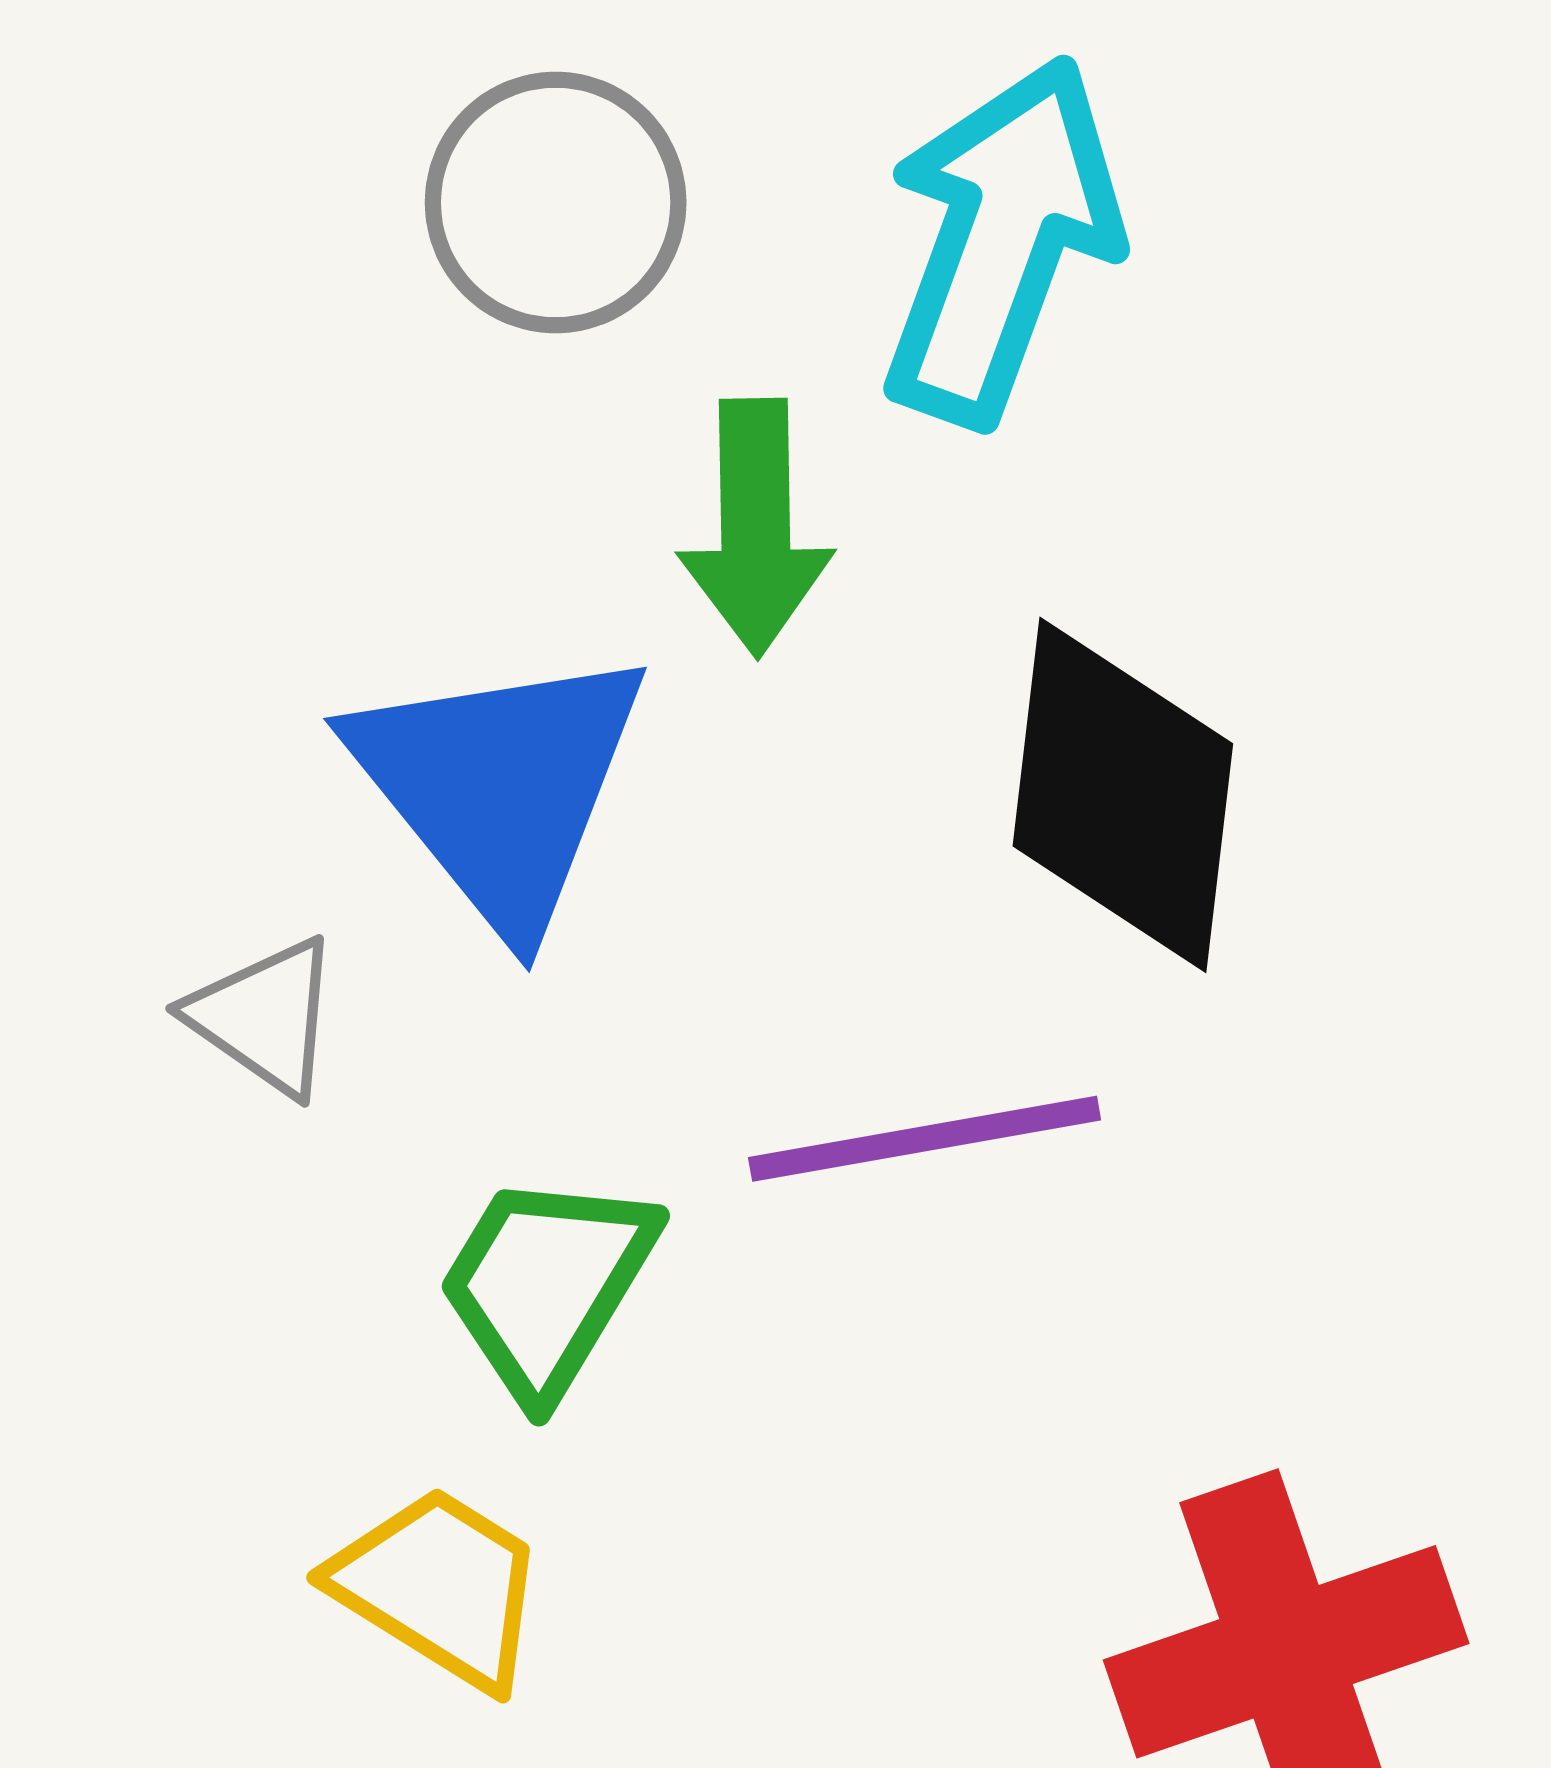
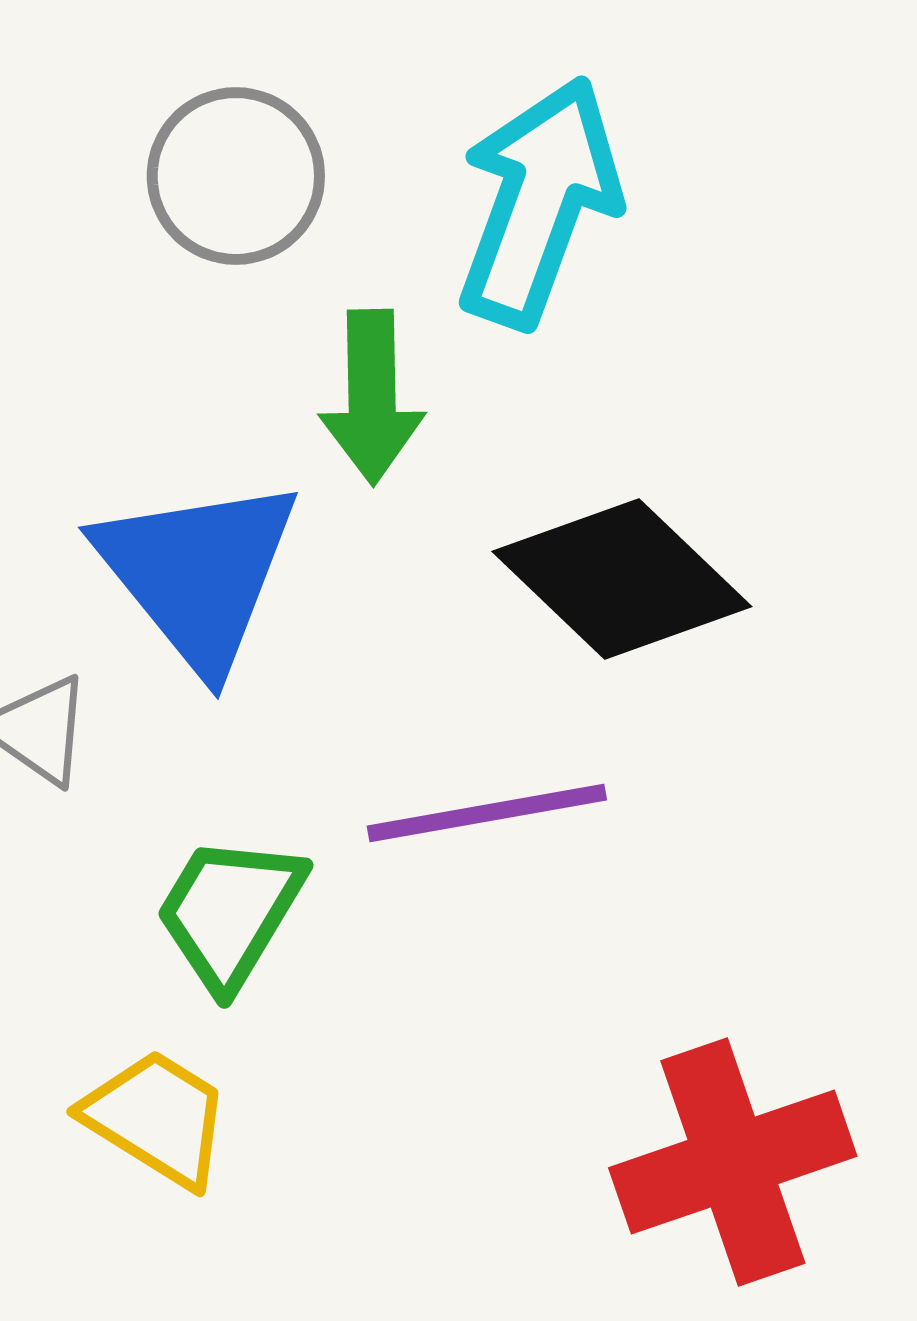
black diamond: (1123, 795) -> (622, 579), turned -53

